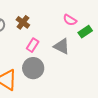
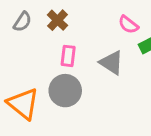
pink rectangle: (33, 45) -> (68, 56), turned -32

